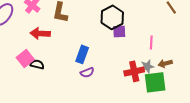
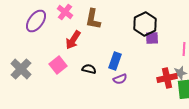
red arrow: (40, 33) -> (73, 40), turned -60
black semicircle: (37, 64) -> (89, 69), moved

